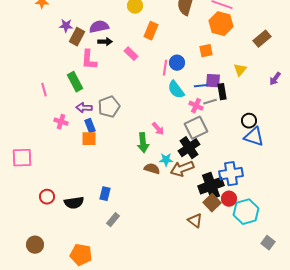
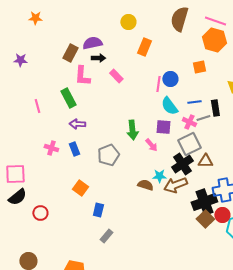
purple star: (66, 26) -> (20, 60), moved
pink rectangle: (131, 54) -> (116, 76), moved
purple square: (213, 81) -> (163, 127), moved
gray pentagon: (109, 107) -> (108, 155), moved
pink cross: (61, 122) -> (51, 148), moved
blue rectangle: (90, 126) -> (74, 149), moved
orange square: (89, 139) -> (80, 188), moved, turned 35
green arrow: (143, 143) -> (132, 130), moved
black semicircle: (74, 203) -> (17, 197), moved, turned -30
brown triangle: (195, 221) -> (205, 161), moved, turned -35

